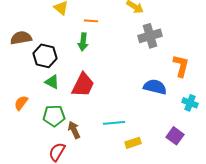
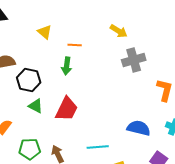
blue semicircle: (155, 87) -> (139, 128), moved
green pentagon: (54, 116) -> (30, 149), moved

